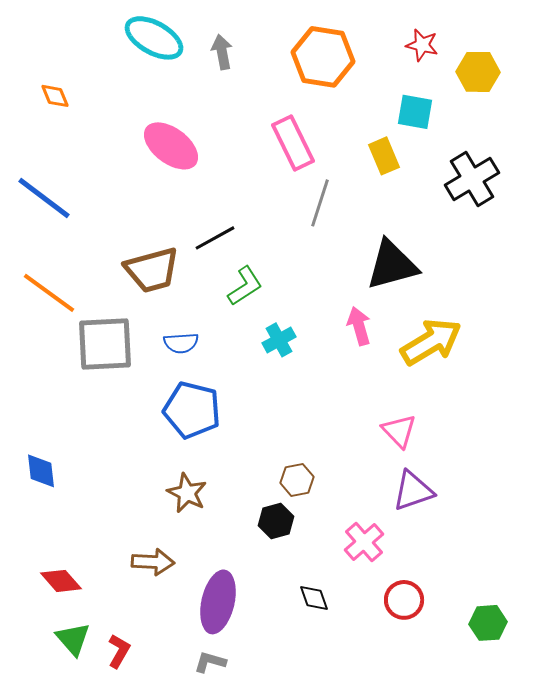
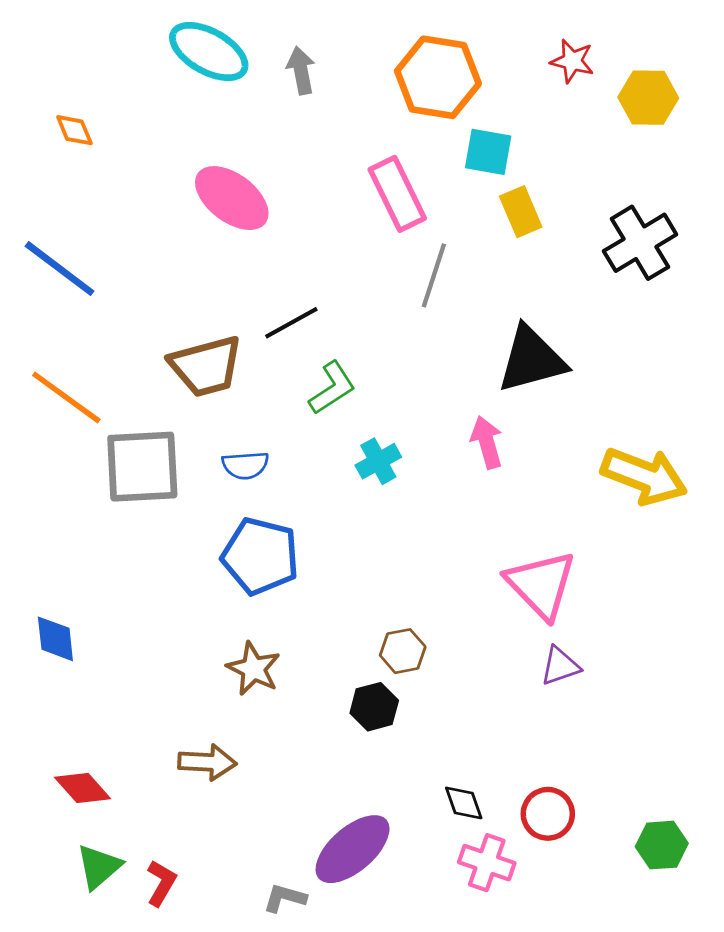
cyan square: (415, 112) -> (488, 152), moved
yellow arrow: (431, 342) -> (644, 476), moved, turned 52
pink triangle: (399, 431) -> (541, 585), size x1.5
purple triangle: (413, 491) -> (560, 666), size x0.7
pink cross: (364, 542) -> (487, 863), moved, turned -30
black diamond: (314, 598) -> (464, 803), moved
purple ellipse: (218, 602) -> (353, 849), moved, turned 36
green triangle: (73, 639) -> (99, 867), turned 30

